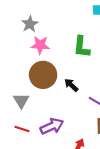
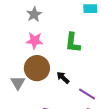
gray star: (30, 24) -> (34, 14), moved
gray triangle: (21, 101) -> (18, 83), moved

